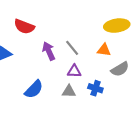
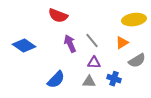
red semicircle: (24, 27) -> (58, 16), moved
orange triangle: (104, 50) -> (122, 43), turned -40

